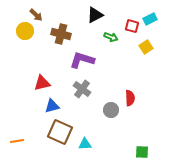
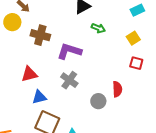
red square: (132, 26) -> (136, 63), moved
brown cross: (61, 34) -> (40, 35), moved

